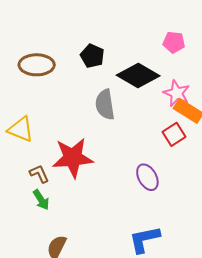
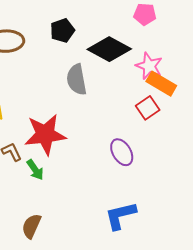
black pentagon: (92, 56) -> (62, 31), turned 30
green arrow: (41, 200) -> (35, 170), moved

